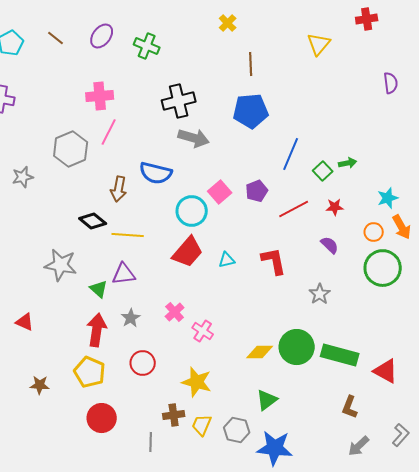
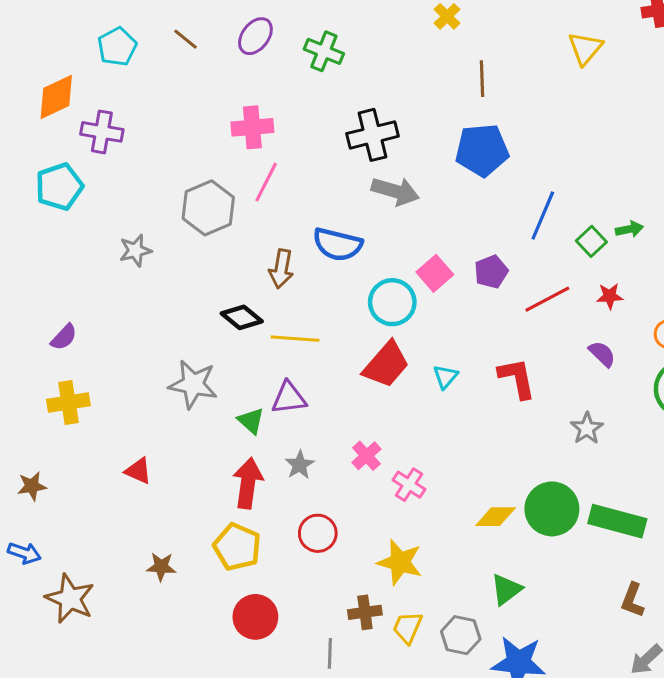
cyan triangle: (227, 260) -> (445, 377), turned -36

